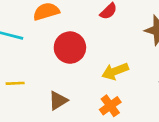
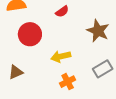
orange cross: (110, 106) -> (68, 82), moved

